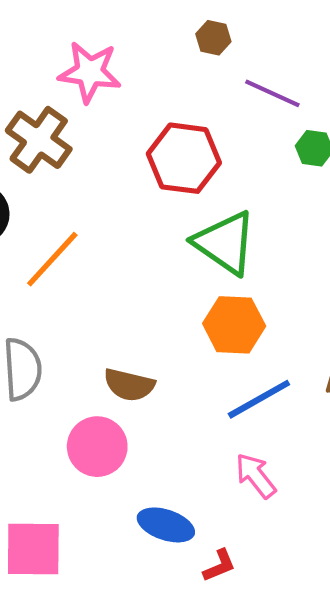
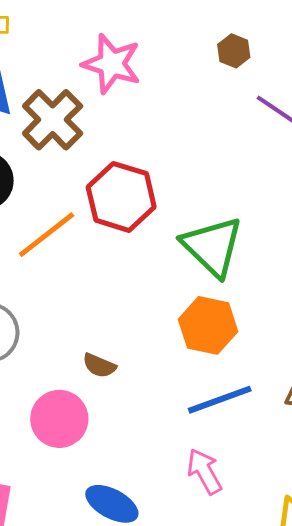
red hexagon: (184, 158) -> (121, 197), moved
brown semicircle: (129, 385) -> (99, 366), size x0.7

